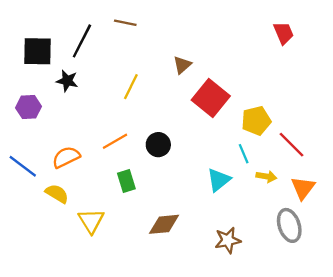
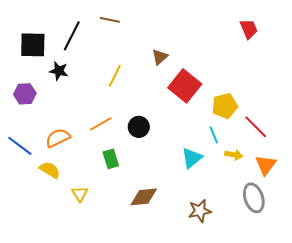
yellow triangle: (91, 221) -> (80, 194), size x0.7

